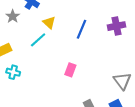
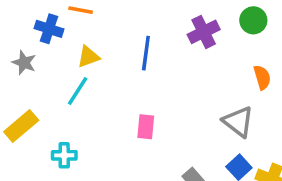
yellow triangle: (49, 23) -> (88, 57), turned -48
cyan cross: (13, 72) -> (64, 155), moved

